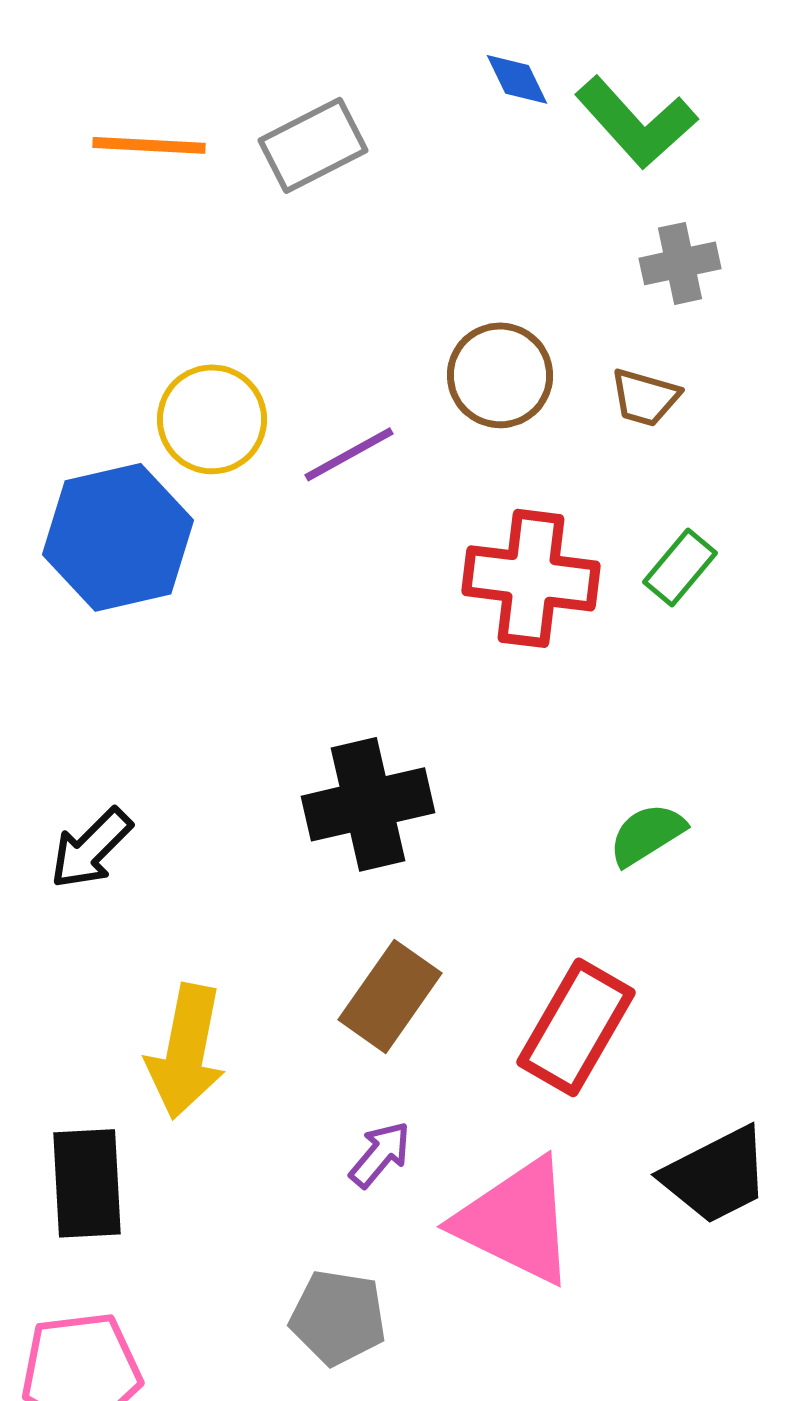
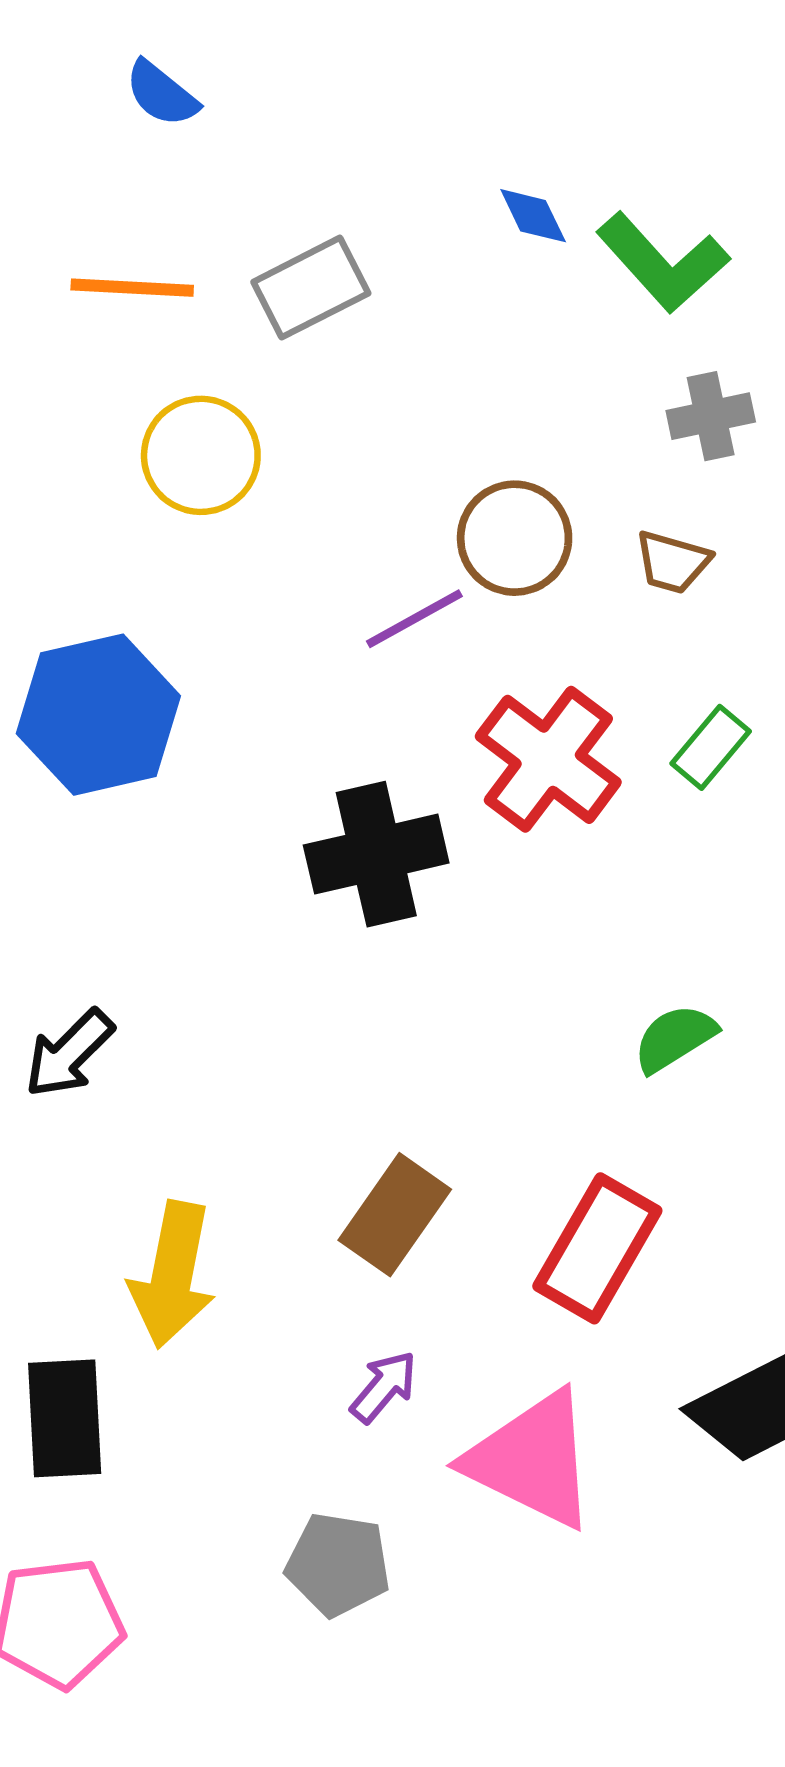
yellow circle: (212, 419) -> (201, 455), moved
purple line: (349, 454) -> (414, 619), moved
red cross: (531, 578) -> (548, 759), turned 30
black cross: (368, 804) -> (376, 854), moved

